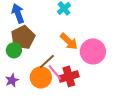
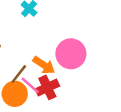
orange arrow: (69, 41) -> (44, 65), moved

